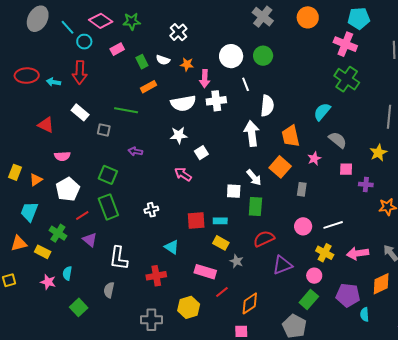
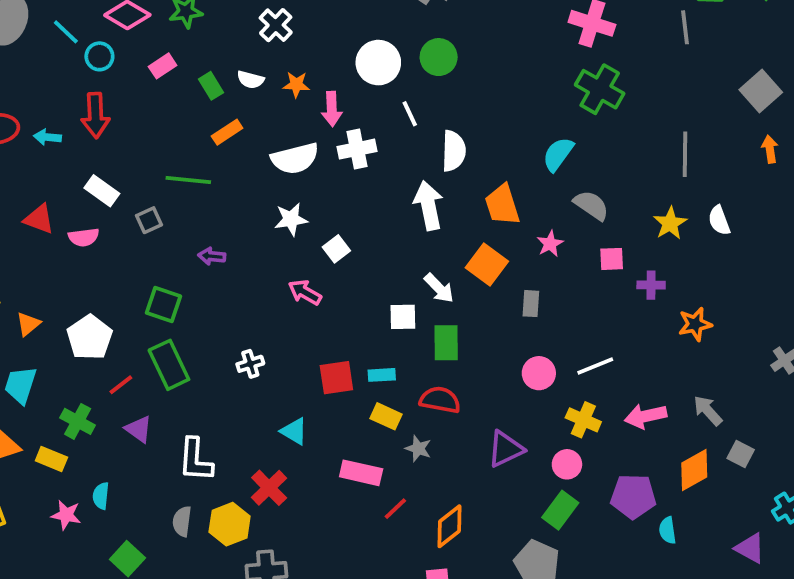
gray square: (104, 130) -> (149, 220), turned -32
pink semicircle: (62, 156) -> (84, 237), moved
red semicircle: (264, 239) -> (440, 400), moved, turned 40
red cross: (156, 276) -> (269, 488), turned -30
yellow hexagon: (189, 307) -> (230, 524), moved

